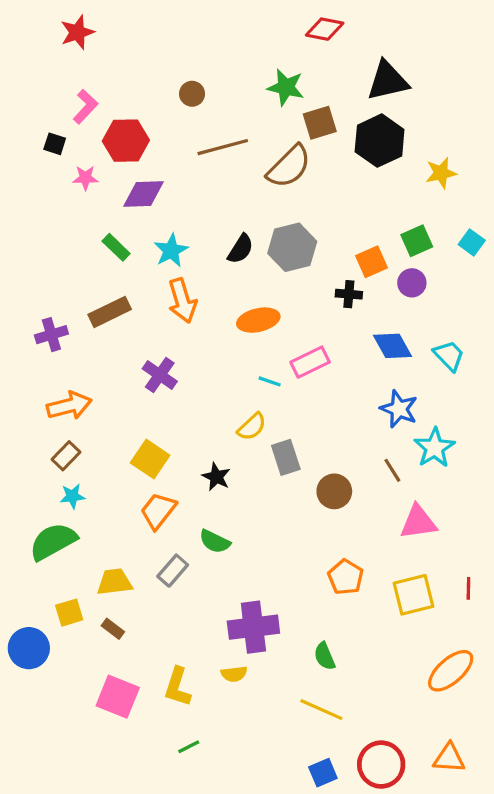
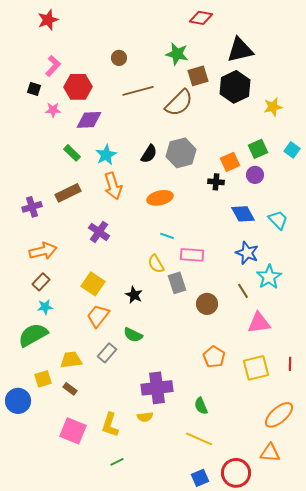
pink rectangle: (310, 362) -> (192, 255), moved, turned 30
yellow semicircle: (252, 427) -> (156, 264), turned 102
orange triangle: (449, 758) -> (270, 453), moved

